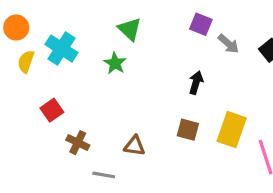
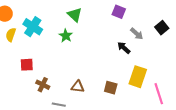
gray arrow: (228, 44) -> (137, 34), moved
black arrow: (196, 83) -> (124, 48), moved, turned -64
red square: (52, 110) -> (27, 65), turned 32
brown square: (188, 130) -> (111, 88), moved

